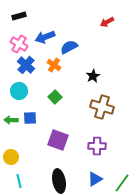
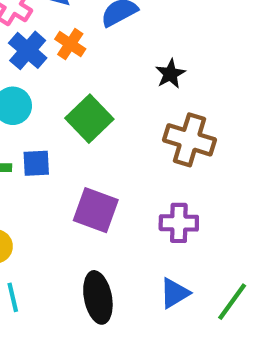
orange cross: (54, 65) -> (70, 44), moved
green square: (55, 97) -> (89, 119), size x1.5

